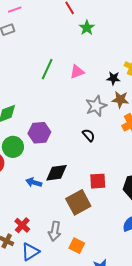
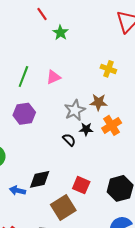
black star: (113, 78) -> (86, 129), moved
purple hexagon: (39, 133) -> (24, 114), moved
red square: (98, 181) -> (81, 185), turned 30

